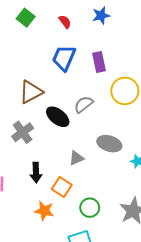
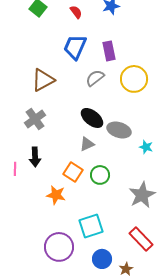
gray semicircle: (84, 104) -> (95, 78), moved
black ellipse: (58, 117) -> (92, 118), moved
black arrow: (36, 173) -> (35, 157), moved
green circle: (90, 208) -> (100, 175), moved

